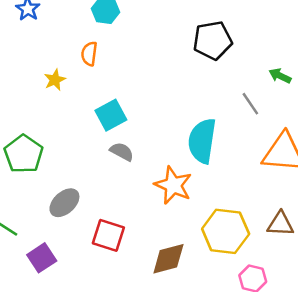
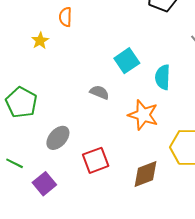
cyan square: (111, 115) -> (127, 61), moved
cyan semicircle: (202, 141) -> (163, 77), size x0.7
red square: (108, 235) -> (96, 160), turned -32

